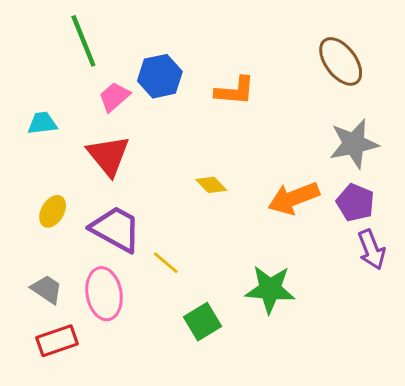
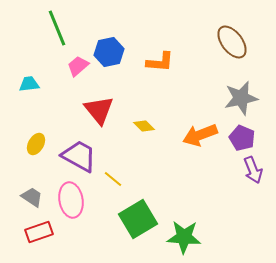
red triangle: (108, 156) -> (99, 110), moved
green star: (270, 289) -> (184, 237), moved
green square: (202, 322) -> (138, 219), size x1.5

